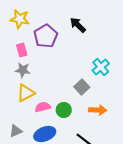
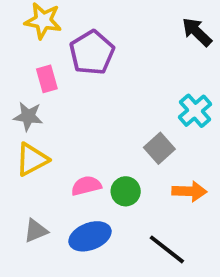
black arrow: (78, 25) -> (197, 32), moved
gray star: (23, 70) -> (28, 116), moved
yellow triangle: (26, 93) -> (32, 159), moved

